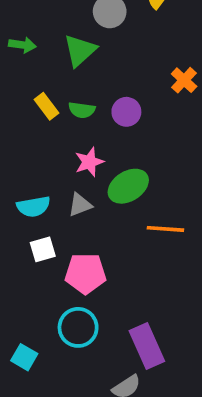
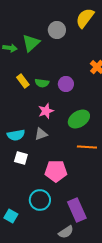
green triangle: (80, 50) -> (31, 43), moved
green ellipse: (128, 186) -> (79, 119), moved
white square: (43, 249) -> (21, 158), turned 32
pink pentagon: (85, 274) -> (56, 171), moved

